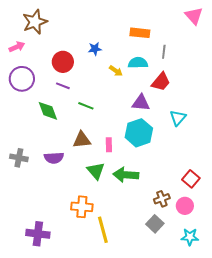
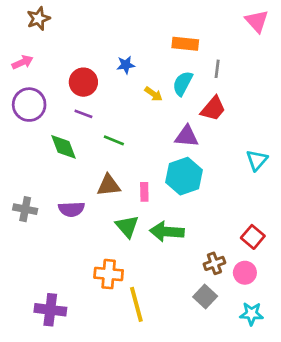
brown star: (35, 22) -> (38, 19), moved, size x0.7
cyan semicircle: (138, 63) -> (183, 83), turned -60
cyan triangle: (178, 118) -> (257, 160), moved

